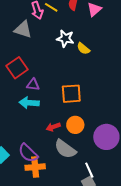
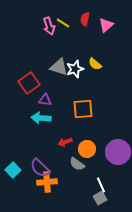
gray triangle: (23, 29) -> (59, 67), moved
white star: (65, 39) -> (75, 69), moved, turned -30
orange circle: (75, 125) -> (87, 149), moved
gray semicircle: (65, 149) -> (77, 164), size x0.7

